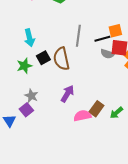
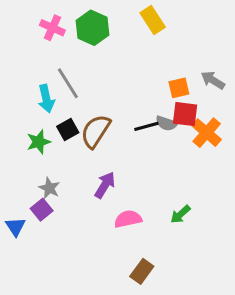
gray line: (78, 36) -> (68, 83), moved, turned -40
black line: (102, 39) -> (146, 126), moved
brown semicircle: (61, 59) -> (96, 131), turned 45
brown rectangle: (96, 109) -> (142, 271), moved

